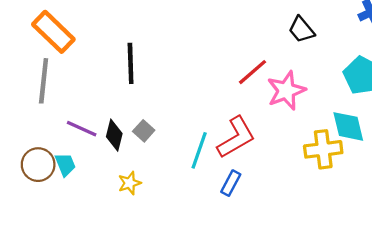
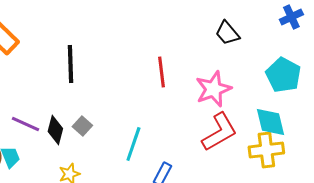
red line: (252, 72) -> (161, 72), moved, turned -56
red L-shape: (236, 137) -> (219, 132), moved
yellow cross: (323, 149) -> (266, 150), moved

